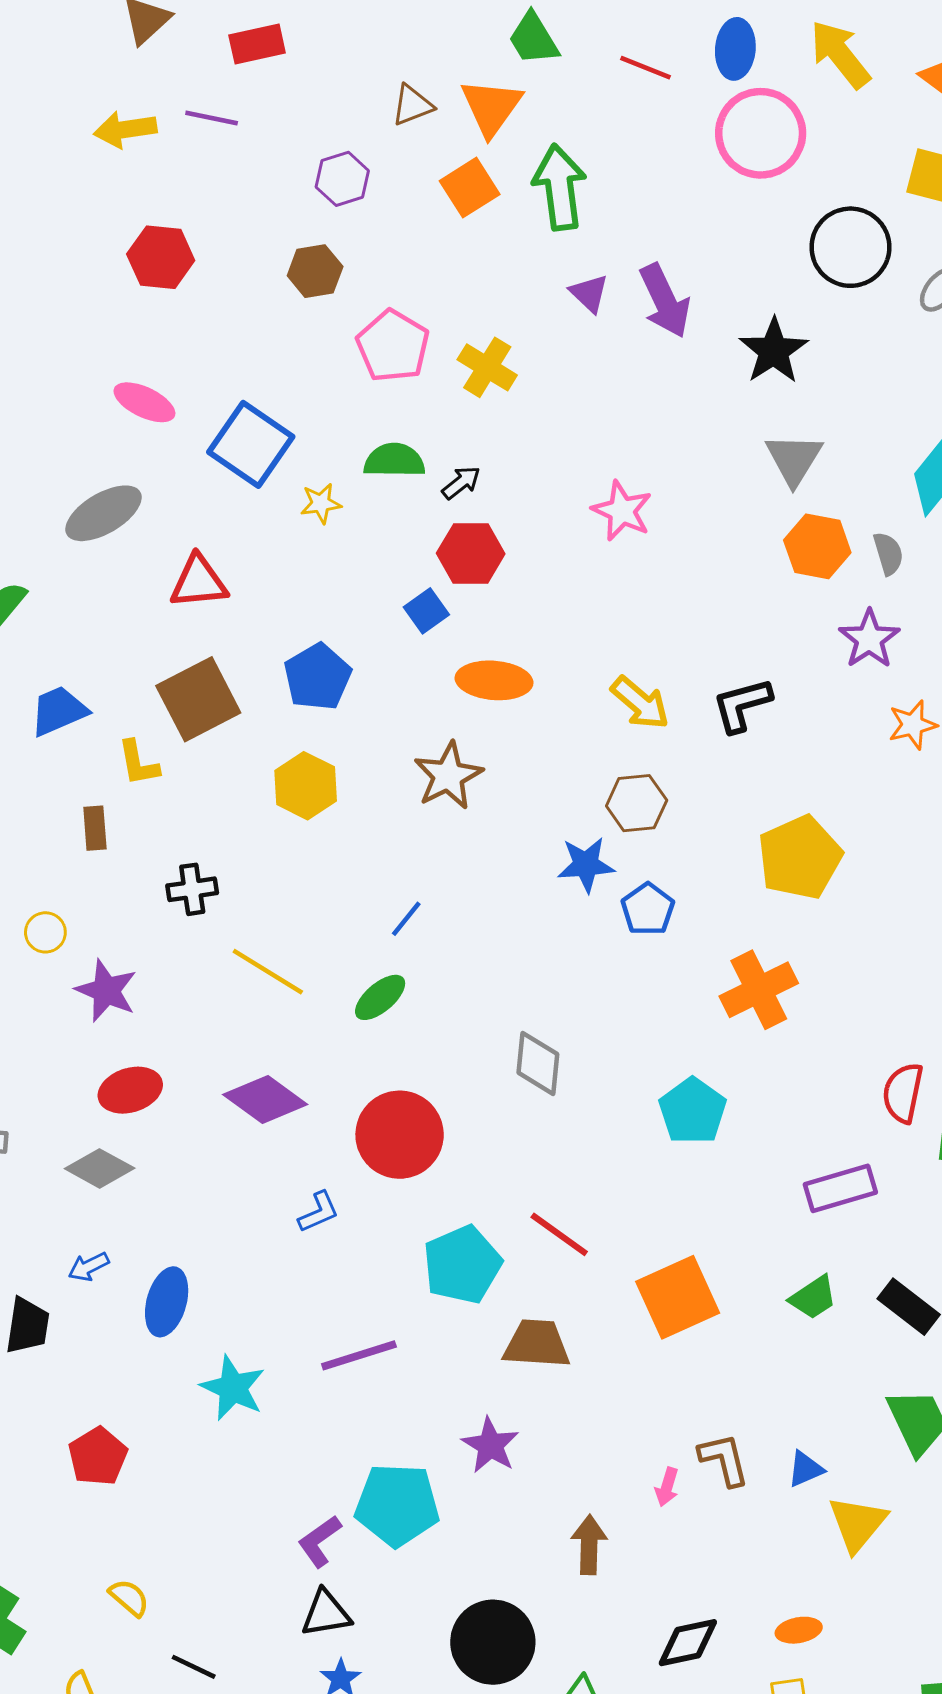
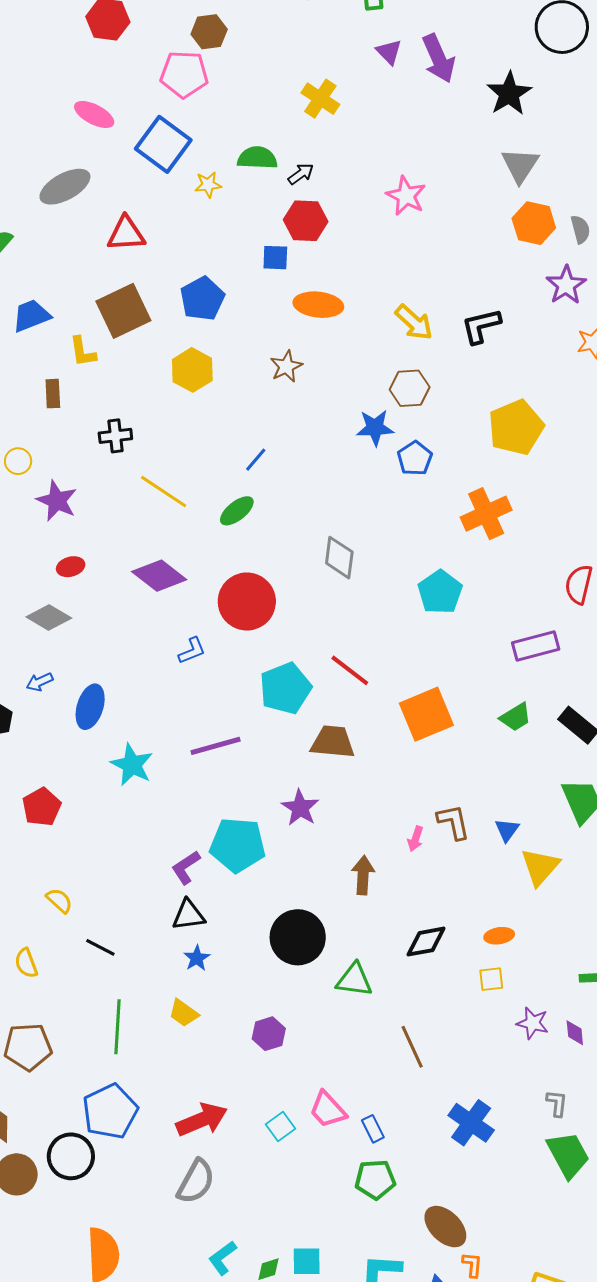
pink pentagon: (393, 346) -> (184, 74), moved, turned -30
blue square: (426, 611) -> (275, 258), turned 36
brown star: (448, 776) -> (286, 366), size x0.7
red ellipse: (130, 1090) -> (71, 567), size x0.7
blue triangle: (806, 1469) -> (507, 830), turned -32

